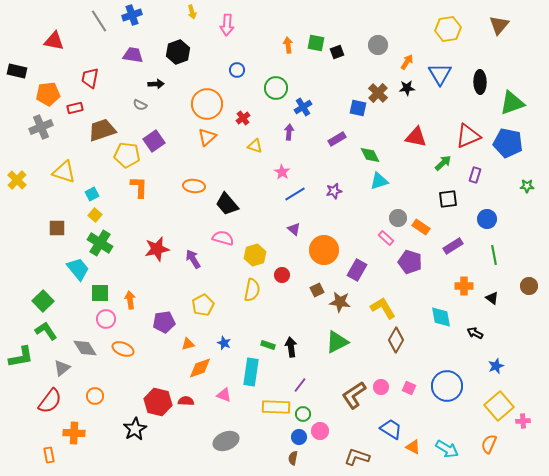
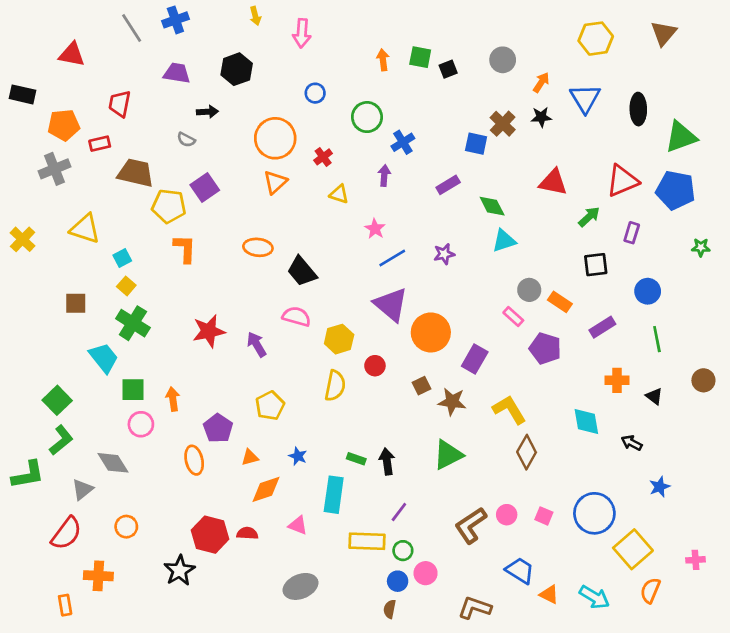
brown trapezoid: (102, 130) -> (136, 173), turned 32
purple triangle: (294, 229) -> (391, 305), size x2.0
purple pentagon: (164, 322) -> (218, 428), turned -30
green L-shape: (46, 331) -> (61, 440), turned 85
orange ellipse: (123, 349) -> (194, 460), moved, turned 55
yellow square: (499, 406) -> (633, 549), moved

